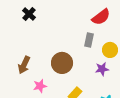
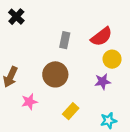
red semicircle: (101, 17) -> (101, 37), moved
gray rectangle: (89, 40) -> (65, 40), moved

